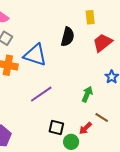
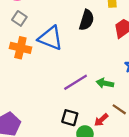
purple line: (41, 94) -> (76, 82), moved
green arrow: (87, 94) -> (105, 83), turned -105

